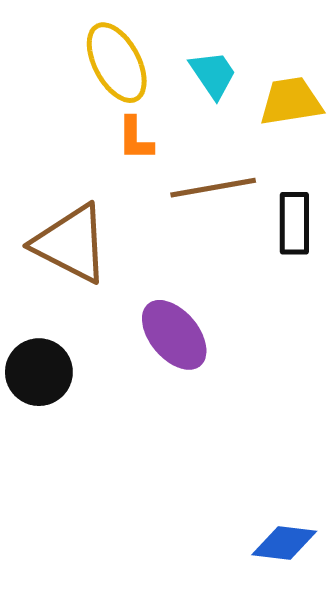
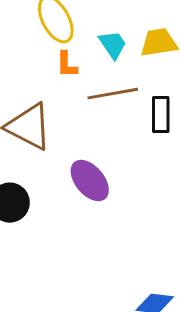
cyan trapezoid: (213, 74) -> (113, 45), moved

